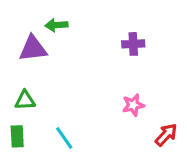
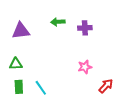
green arrow: (56, 25) -> (58, 22), moved
green rectangle: (17, 136) -> (19, 87), moved

